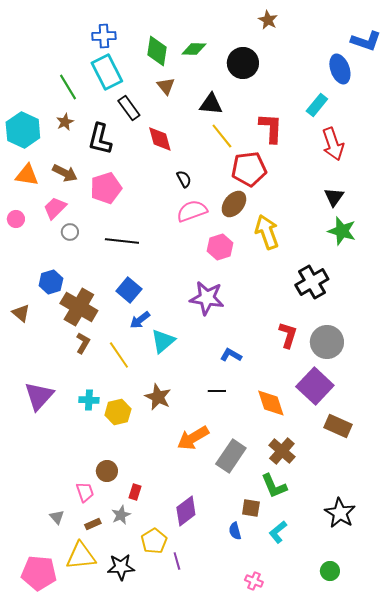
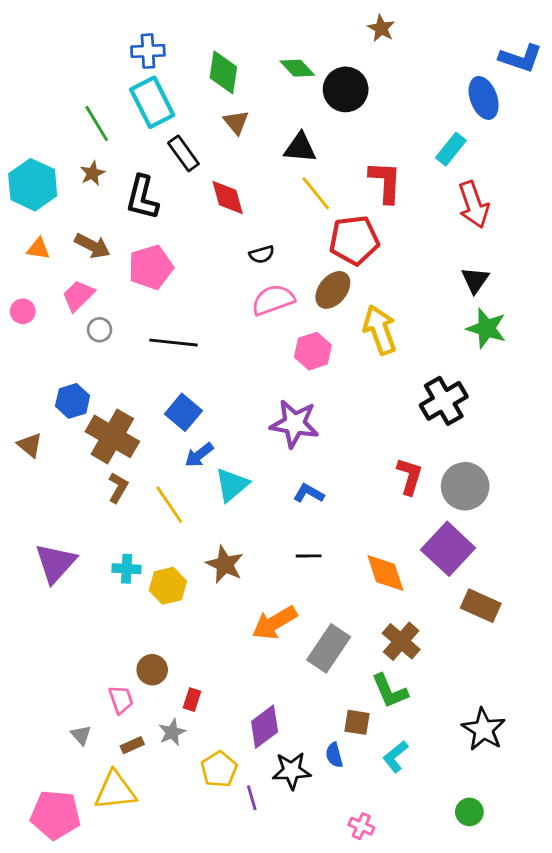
green diamond: (194, 49) -> (297, 68), moved, turned 45
orange triangle: (27, 175) -> (38, 249), size x0.7
black semicircle: (184, 179) -> (262, 254), turned 102
blue L-shape: (231, 355) -> (309, 493), moved
black star: (121, 567) -> (292, 771), moved

